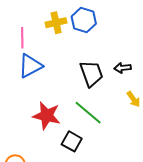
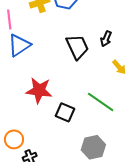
black arrow: (122, 68) -> (106, 39), turned -56
green line: (88, 113) -> (101, 102), moved

